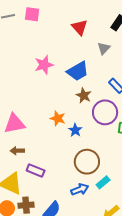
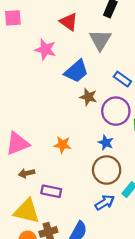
gray triangle: (104, 48) -> (100, 40), size x1.5
pink star: (44, 65) -> (45, 50), moved, turned -30
orange star: (58, 118) -> (62, 145), moved
blue star: (75, 130) -> (106, 143), moved

